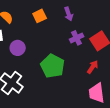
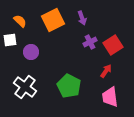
orange square: (40, 16) -> (53, 20), size x1.6
green pentagon: (53, 66) -> (69, 86), moved

